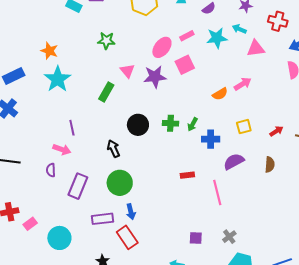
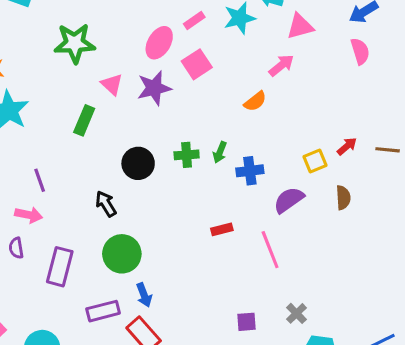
green star: (106, 41) -> (75, 43), size x1.5
pink arrow: (243, 84) -> (281, 65), moved
yellow square: (244, 127) -> (315, 161), moved

